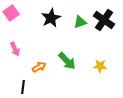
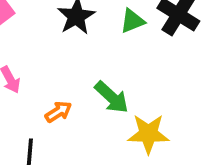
yellow star: (100, 66) -> (148, 134), moved, size x1.5

